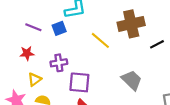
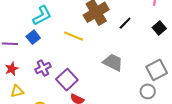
yellow triangle: (35, 79) -> (17, 91), moved, turned 40
purple square: (79, 82) -> (67, 80), turned -30

